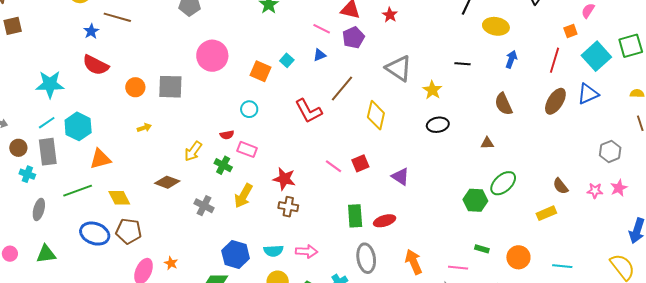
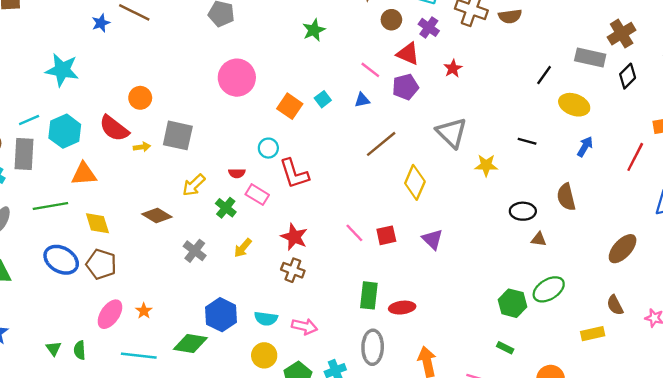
red semicircle: (96, 65) -> (114, 128), moved
cyan star: (50, 84) -> (62, 70), moved
gray square: (170, 87) -> (178, 135), moved
yellow star: (432, 90) -> (486, 165), turned 30
brown ellipse: (555, 101) -> (623, 249), moved
red L-shape: (308, 111) -> (294, 174), moved
black ellipse: (438, 125) -> (523, 211), moved
purple triangle: (400, 177) -> (432, 239), moved
yellow arrow: (243, 196) -> (243, 248), size x0.7
green rectangle: (482, 249) -> (505, 348), moved

